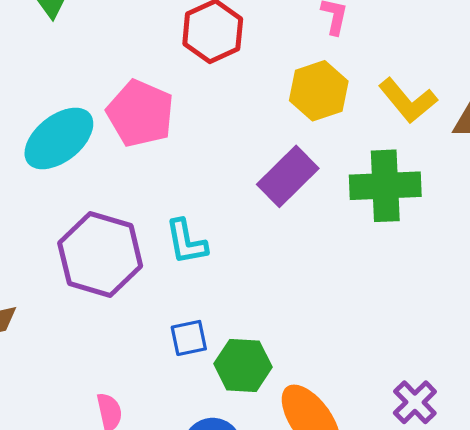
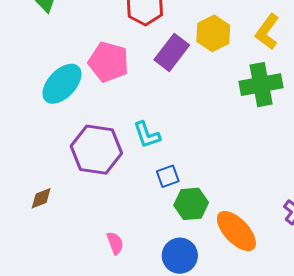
yellow L-shape: (408, 101) -> (267, 32), turned 84
purple rectangle: (288, 176) -> (172, 52), moved
blue square: (189, 338) -> (168, 176), moved

